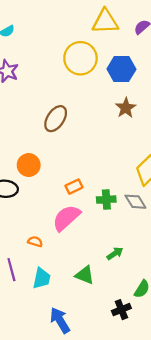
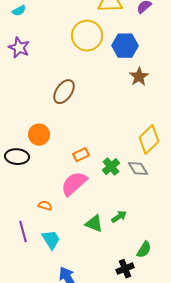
brown star: (126, 108) -> (139, 77), moved
green cross: (106, 200) -> (111, 167), turned -36
green triangle: (85, 275) -> (94, 224), moved
cyan trapezoid: (42, 278) -> (51, 240), turned -45

